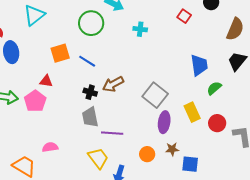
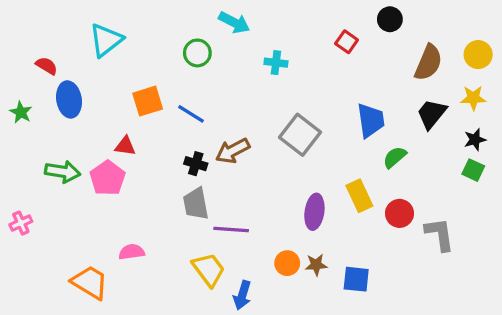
green circle: (91, 23) -> (197, 53), size x0.7
gray square: (155, 95) -> (300, 135), moved
brown star: (172, 149) -> (316, 265), moved

